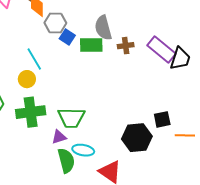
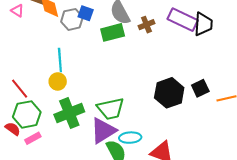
blue square: (67, 37) -> (86, 13), moved
cyan line: (34, 59) -> (60, 60), turned 40
purple triangle: (59, 137) -> (103, 131), size x1.8
black hexagon: (137, 138) -> (169, 93), moved

